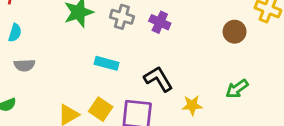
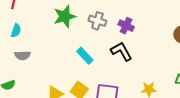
cyan rectangle: (107, 63) -> (85, 56), turned 30
black L-shape: (158, 79) -> (121, 51), moved

